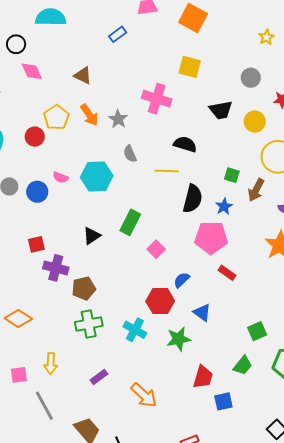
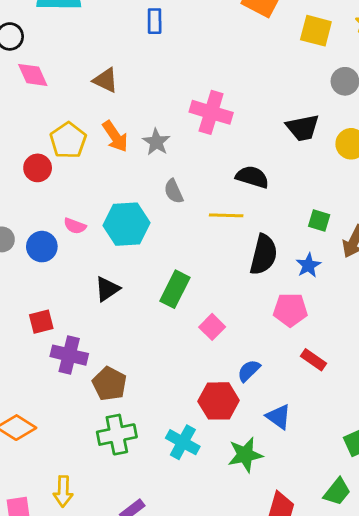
blue rectangle: (118, 34) -> (155, 21), turned -54
yellow square: (190, 67) -> (316, 31), moved
black triangle: (92, 236) -> (107, 289), moved
pink pentagon: (211, 238) -> (290, 310), size x0.7
brown pentagon: (84, 288) -> (109, 384), turned -30

